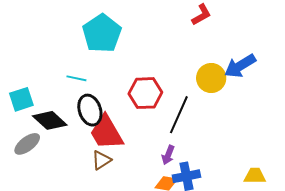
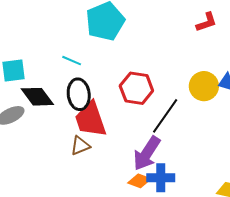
purple arrow: (168, 155) -> (147, 153), size x1.8

